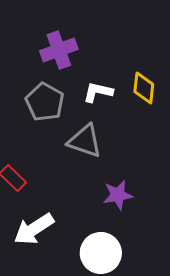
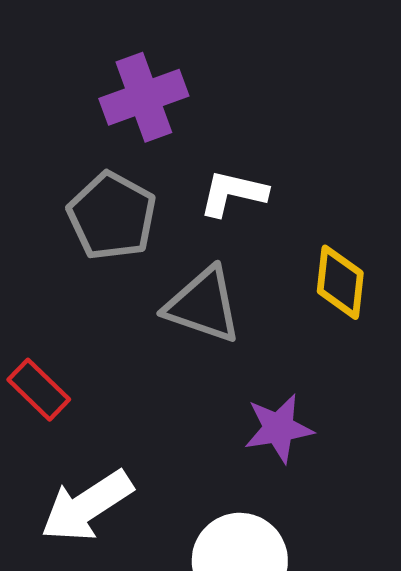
yellow diamond: (144, 88) -> (340, 282), moved

